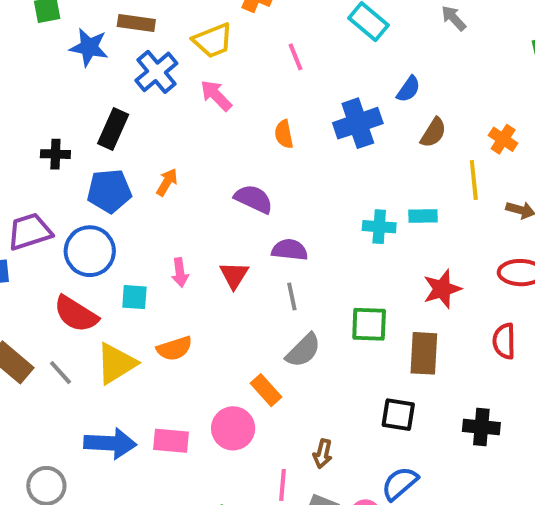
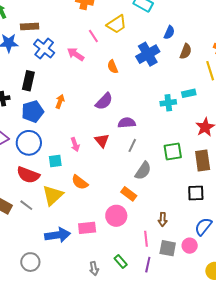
yellow trapezoid: (213, 41) -> (117, 24), moved
pink line: (295, 57) -> (93, 36), moved
purple semicircle: (254, 199) -> (104, 101), turned 120
gray line: (292, 297) -> (132, 145), turned 48
orange semicircle: (174, 348) -> (80, 182), turned 66

